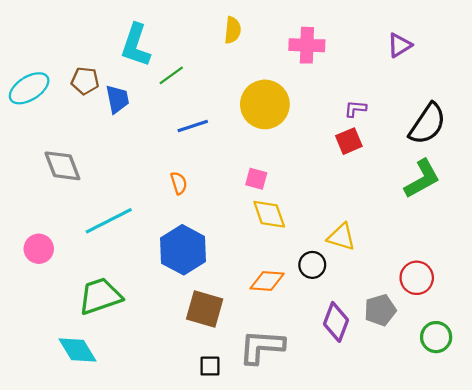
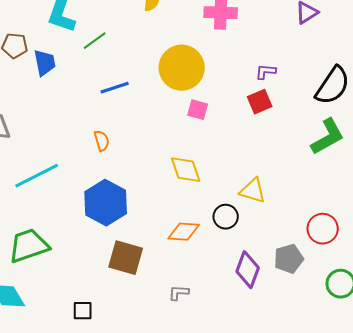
pink square: (256, 179) -> (198, 110), moved
gray L-shape: (262, 347) -> (179, 293), size x0.5
black square: (210, 366) -> (83, 311), moved

